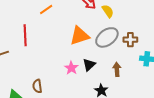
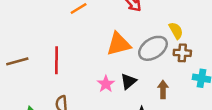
yellow semicircle: (108, 11) -> (176, 31), moved
red line: (25, 35) -> (56, 60), moved

